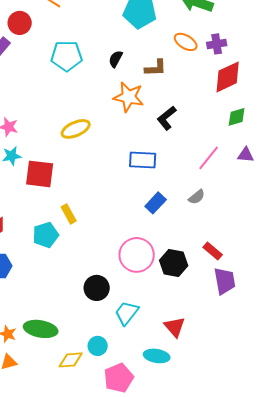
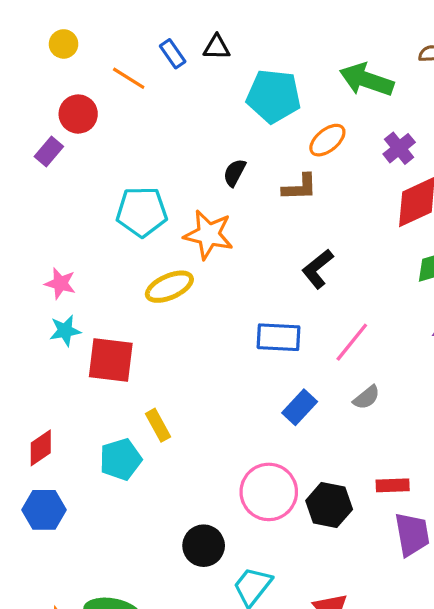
orange ellipse: (186, 42) -> (327, 140), moved, turned -70
purple cross: (217, 44) -> (399, 148), turned -30
cyan pentagon: (67, 56) -> (142, 212), moved
orange star: (129, 97) -> (208, 235), moved
pink line: (209, 158) -> (352, 342), moved
red rectangle: (213, 251) -> (393, 485), turned -42

